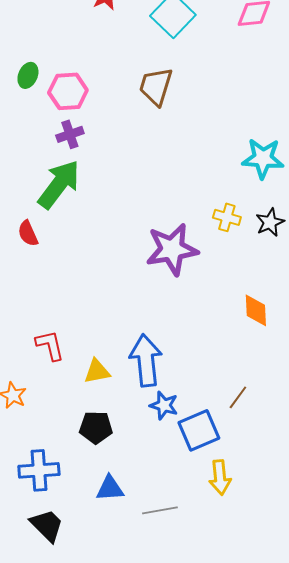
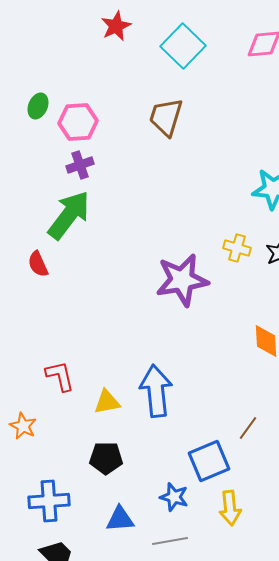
blue star: (164, 405) -> (174, 497), moved

